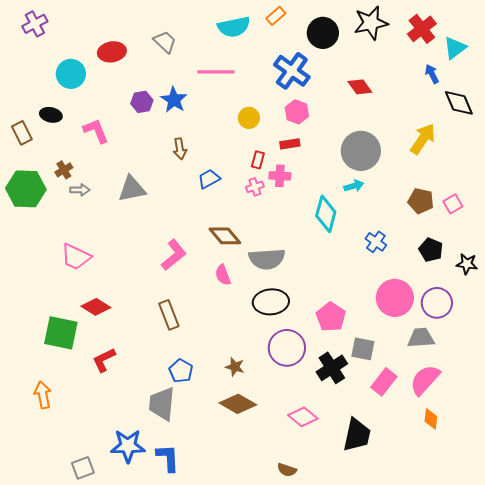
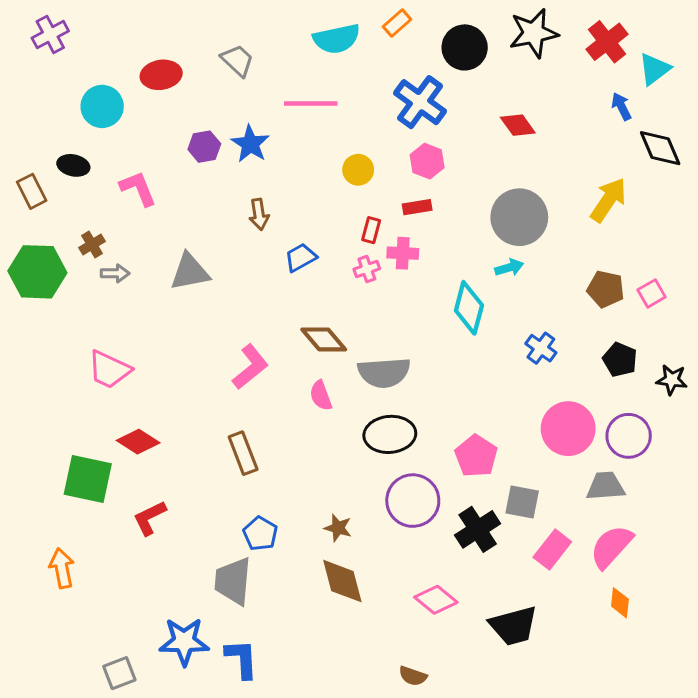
brown diamond: (238, 404) -> (342, 581), turned 45
black trapezoid: (357, 435) -> (514, 626), turned 63

